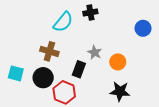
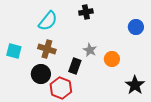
cyan semicircle: (63, 22) -> (48, 21), moved
cyan square: (16, 73) -> (14, 51), moved
black star: (120, 91) -> (135, 85), moved, turned 30

